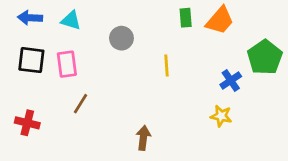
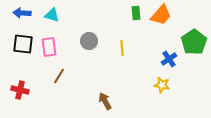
gray circle: (121, 38) -> (89, 41), moved
brown arrow: (143, 138) -> (105, 101), turned -36

